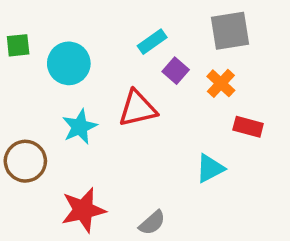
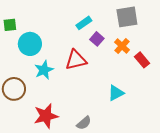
cyan circle: (69, 63) -> (30, 44), moved
red rectangle: (248, 127) -> (142, 60), moved, turned 35

